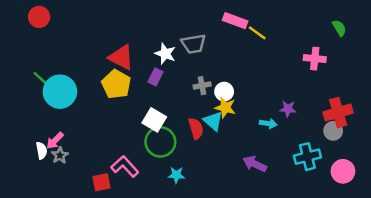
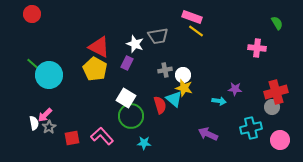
yellow line: (257, 33) -> (196, 31), moved
red square: (102, 182) -> (72, 138), moved

